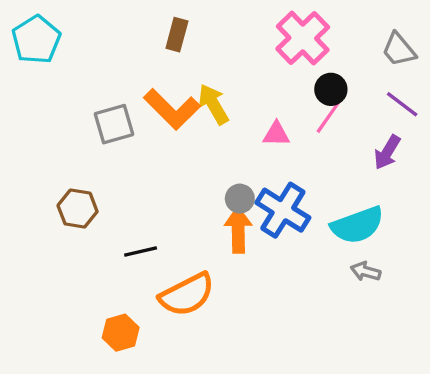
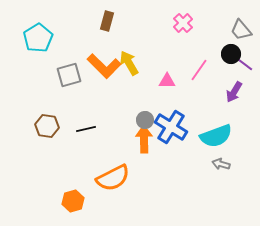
pink cross: (303, 38) -> (183, 23), size x0.6
cyan pentagon: (36, 40) -> (38, 38), moved
black circle: (331, 89) -> (231, 54), moved
black line: (141, 252) -> (86, 129), moved

